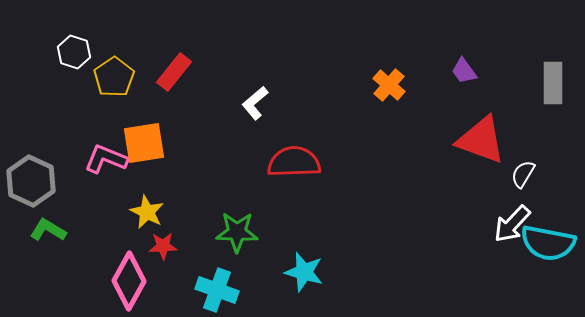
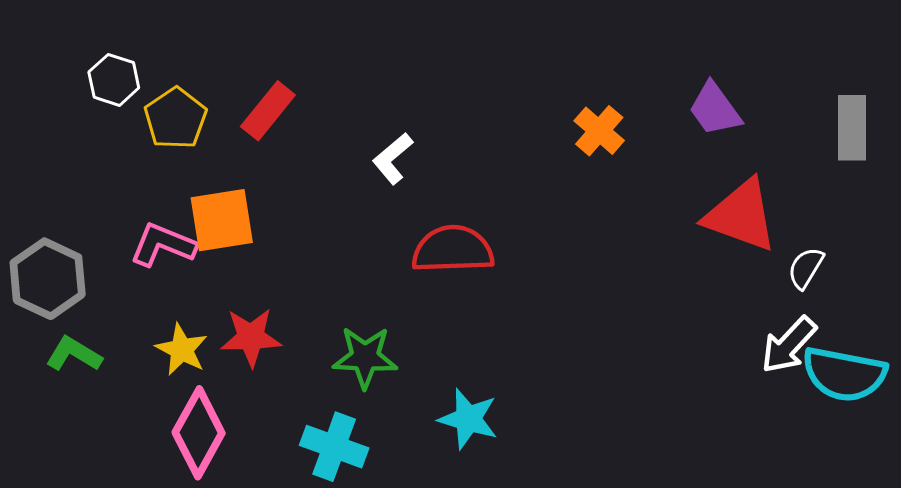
purple trapezoid: (464, 71) -> (715, 109), size x1.4
yellow star: (147, 212) -> (182, 350), moved
red star: (163, 246) -> (251, 337), moved, size x1.4

